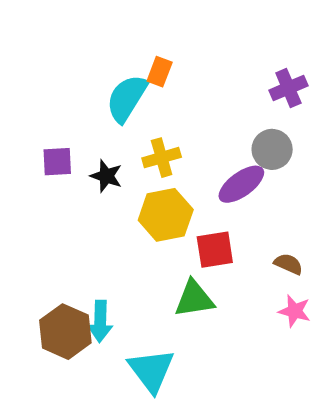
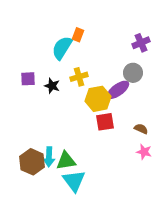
yellow hexagon: (166, 215) -> (98, 99), moved
green triangle: (194, 299) -> (66, 161), moved

